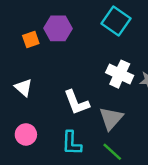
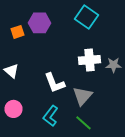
white cross: (120, 74) -> (90, 60), turned -30
cyan L-shape: (72, 143) -> (50, 116), turned 35

